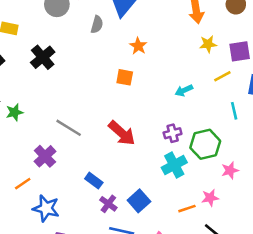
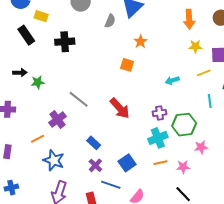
black cross: (43, 57) -> (65, 42), turned 30
purple cross: (108, 204) -> (95, 165), moved
orange line: (187, 209) -> (160, 163), moved

